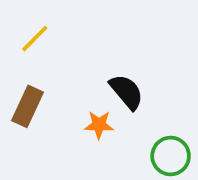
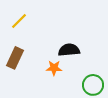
black semicircle: (127, 92) -> (69, 50), turned -55

